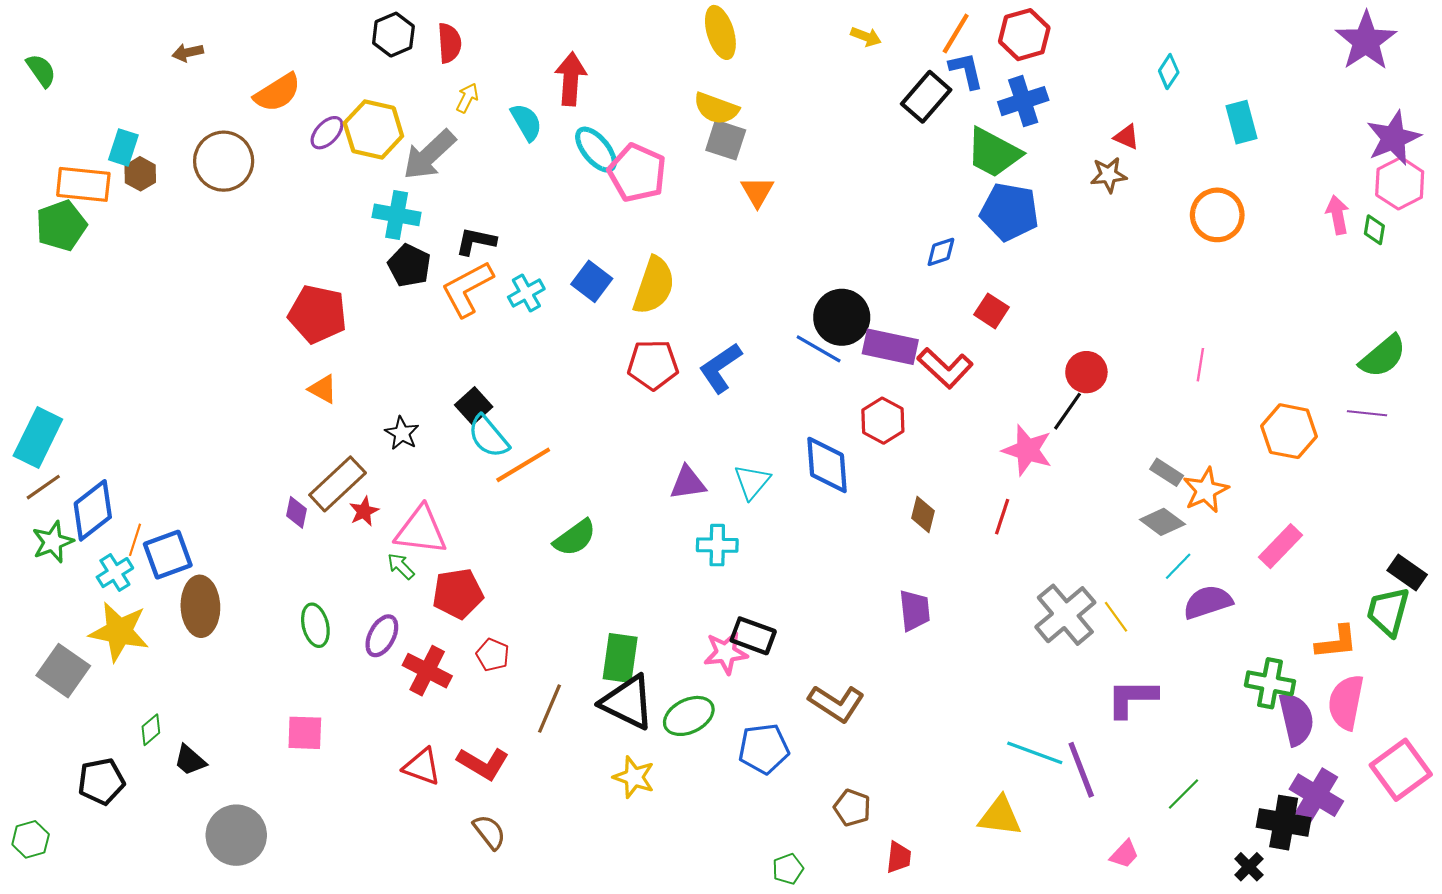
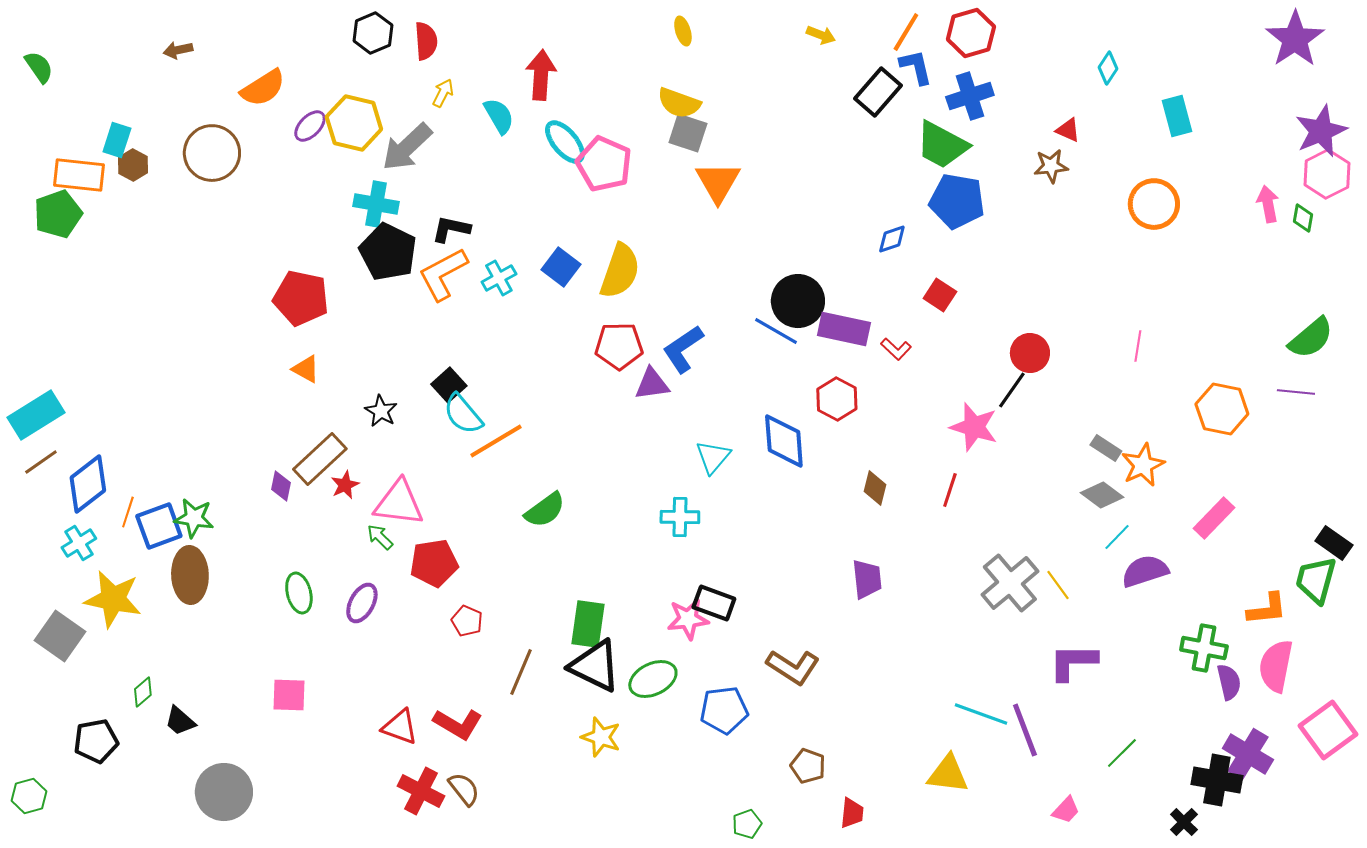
yellow ellipse: (720, 32) -> (683, 31), size x0.6
orange triangle: (757, 192) -> (718, 182), size x1.4
black pentagon: (409, 266) -> (388, 252), size x1.4
red L-shape: (945, 368) -> (896, 349), size x0.6
cyan rectangle: (38, 438) -> (36, 415), turned 32
purple triangle: (688, 483) -> (652, 384), moved
green star: (53, 542) -> (194, 518), moved, turned 30
cyan cross: (115, 573) -> (79, 543), moved
red cross: (427, 671) -> (421, 791), moved
purple semicircle: (1296, 719) -> (1229, 682), size x0.7

